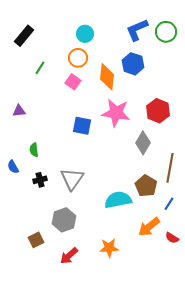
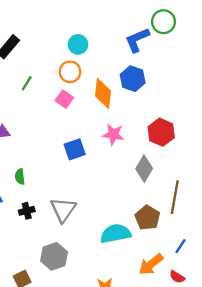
green circle: (166, 32) -> (163, 22), moved
pink star: (116, 113) -> (113, 134), size x0.7
blue square: (82, 126) -> (75, 149), turned -30
blue line: (169, 204) -> (181, 246), moved

